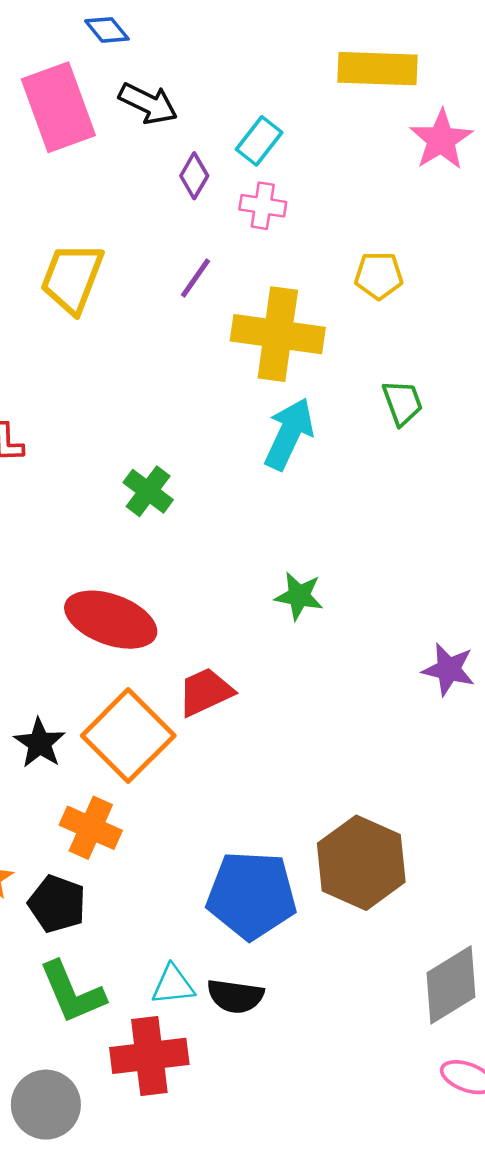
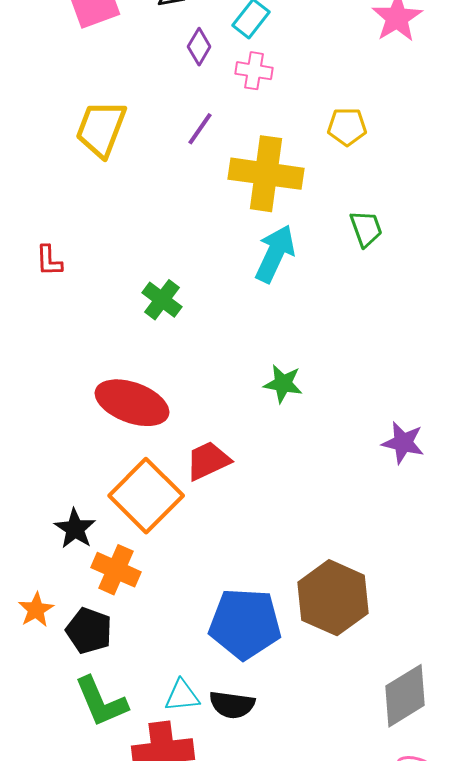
black star: (40, 743) -> (75, 529), moved

